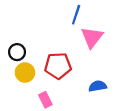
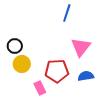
pink triangle: (92, 37) -> (81, 47), moved
red pentagon: (58, 66) -> (57, 71), moved

